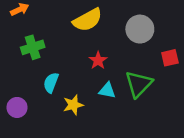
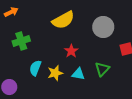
green triangle: (139, 84) -> (102, 69), size x0.7
yellow star: (73, 105) -> (55, 73), moved

